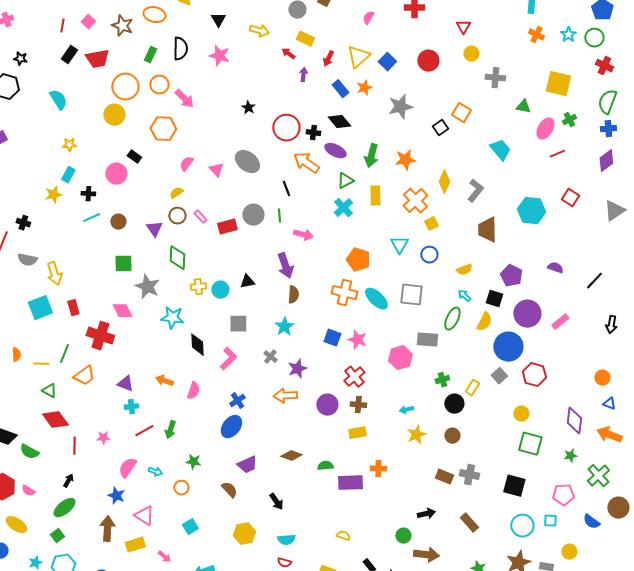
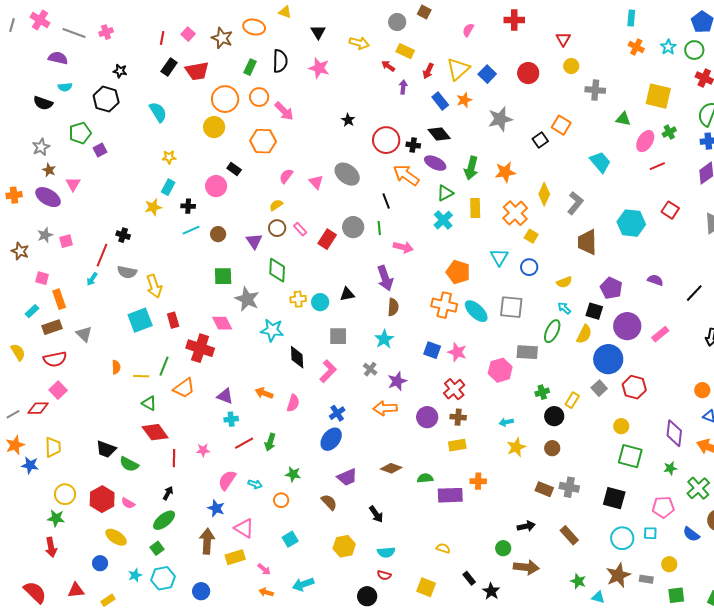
yellow square: (431, 224) -> (531, 236), turned -32
red rectangle: (227, 227) -> (327, 239), turned -42

